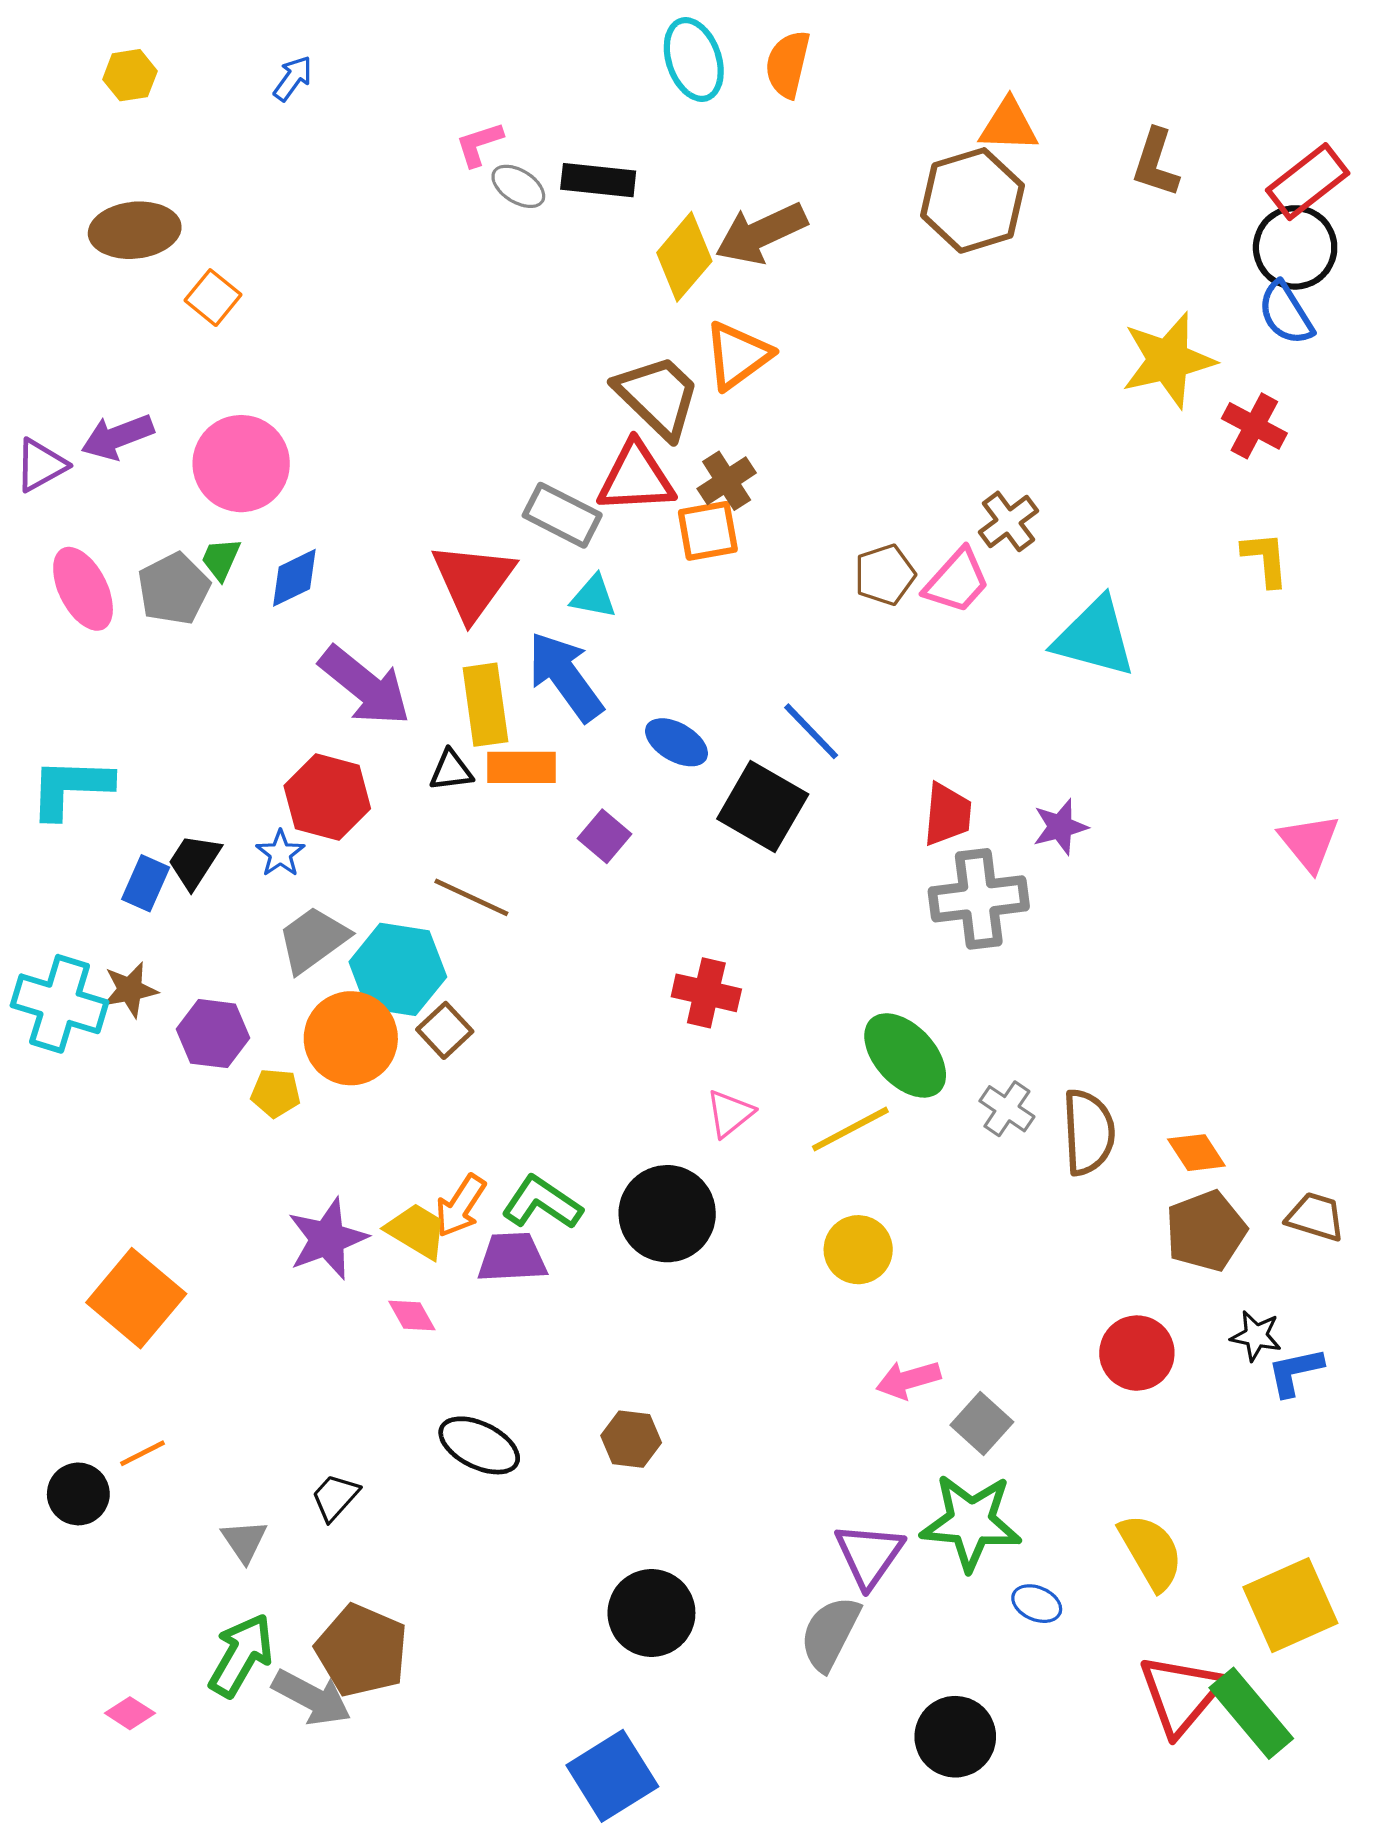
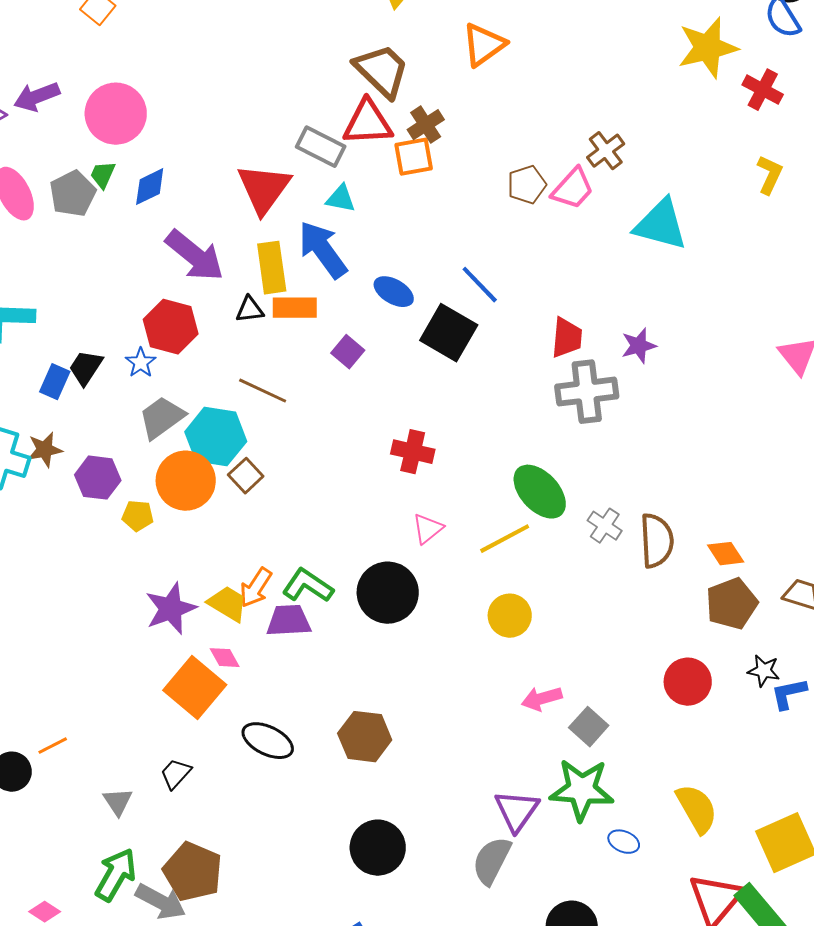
orange triangle: (738, 355) -> (484, 45), moved
yellow L-shape: (1265, 559) -> (770, 175), turned 30
orange square: (136, 1298) -> (195, 688), moved
brown hexagon: (631, 1439) -> (365, 737), size x1.4

